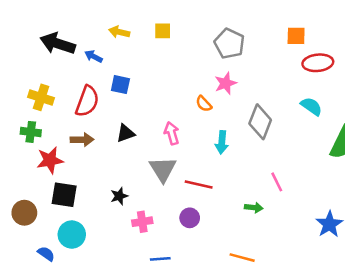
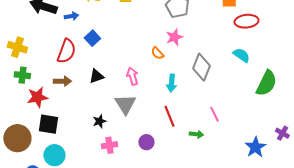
blue arrow: (94, 56) -> (71, 16), turned 144
blue square: (120, 85) -> (92, 38), turned 35
yellow cross: (41, 97) -> (17, 47), moved
red line: (199, 185) -> (169, 116), moved, turned 55
black star: (119, 196) -> (99, 121), moved
brown circle: (24, 213) -> (17, 138), size x1.4

